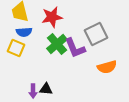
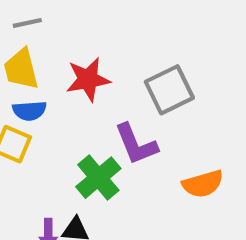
gray square: (96, 34) -> (169, 90), moved
green cross: (57, 44) -> (98, 178), moved

